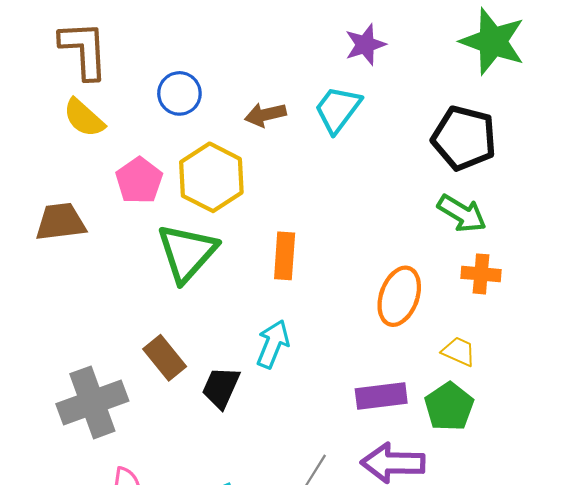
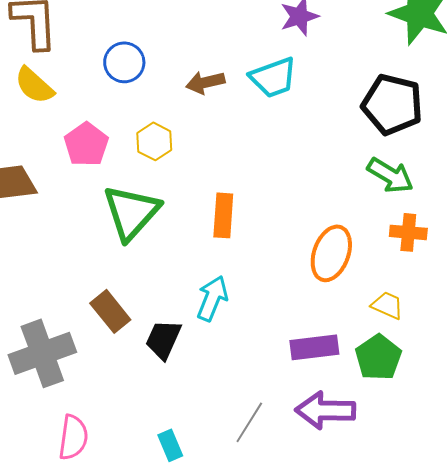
cyan trapezoid: (338, 109) -> (273, 77), turned -147
yellow hexagon: (211, 177) -> (154, 141), size x0.6

